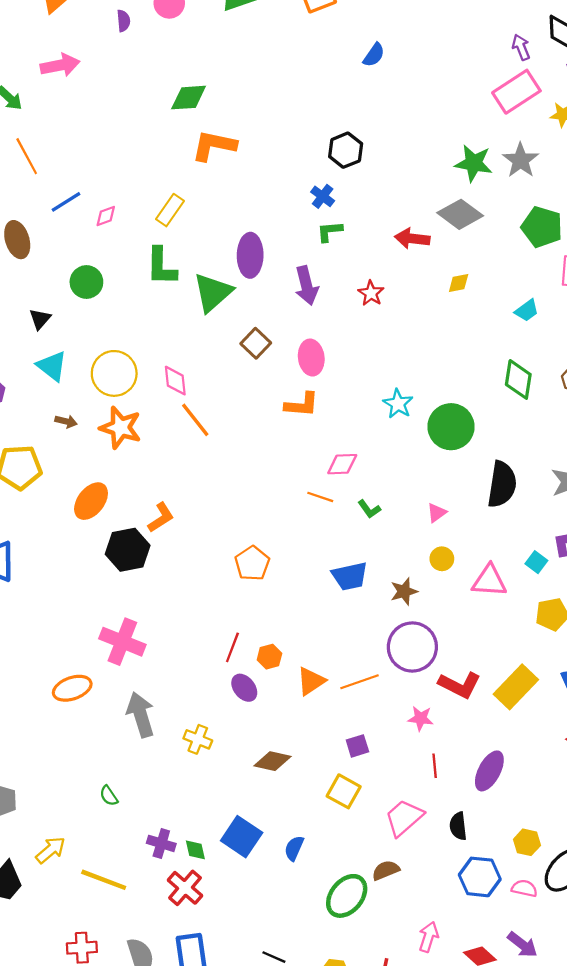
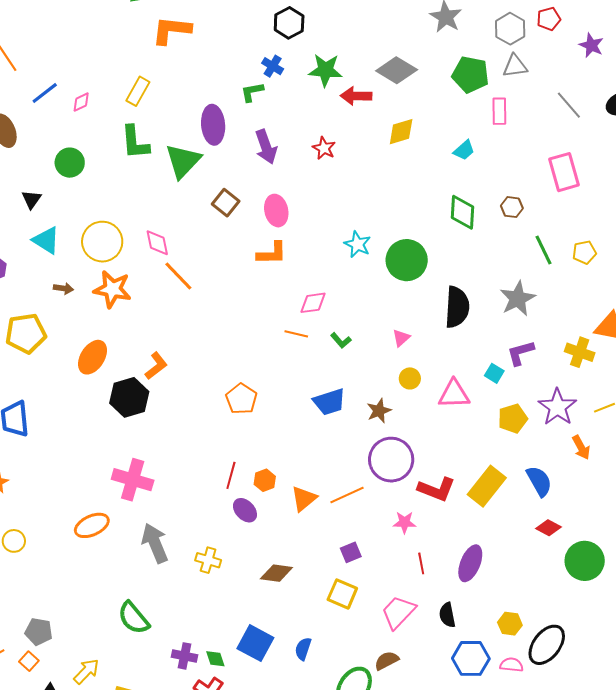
green star: (474, 163) -> (325, 70), moved
green L-shape: (330, 231) -> (252, 92), moved
yellow diamond: (459, 283) -> (401, 132), size x1.4
green semicircle: (109, 796) -> (134, 618), size x1.8

